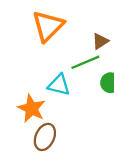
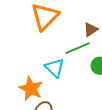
cyan triangle: (59, 85) -> (55, 68), turned 30

